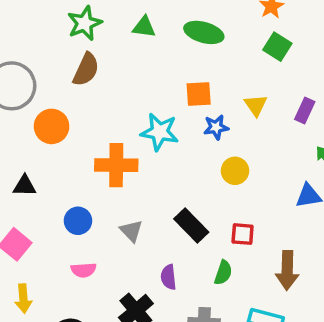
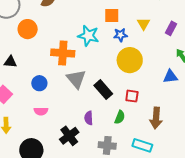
yellow circle: (235, 171) -> (130, 60), size x1.6
gray triangle: (131, 231) -> (76, 79), moved, size x1.5

